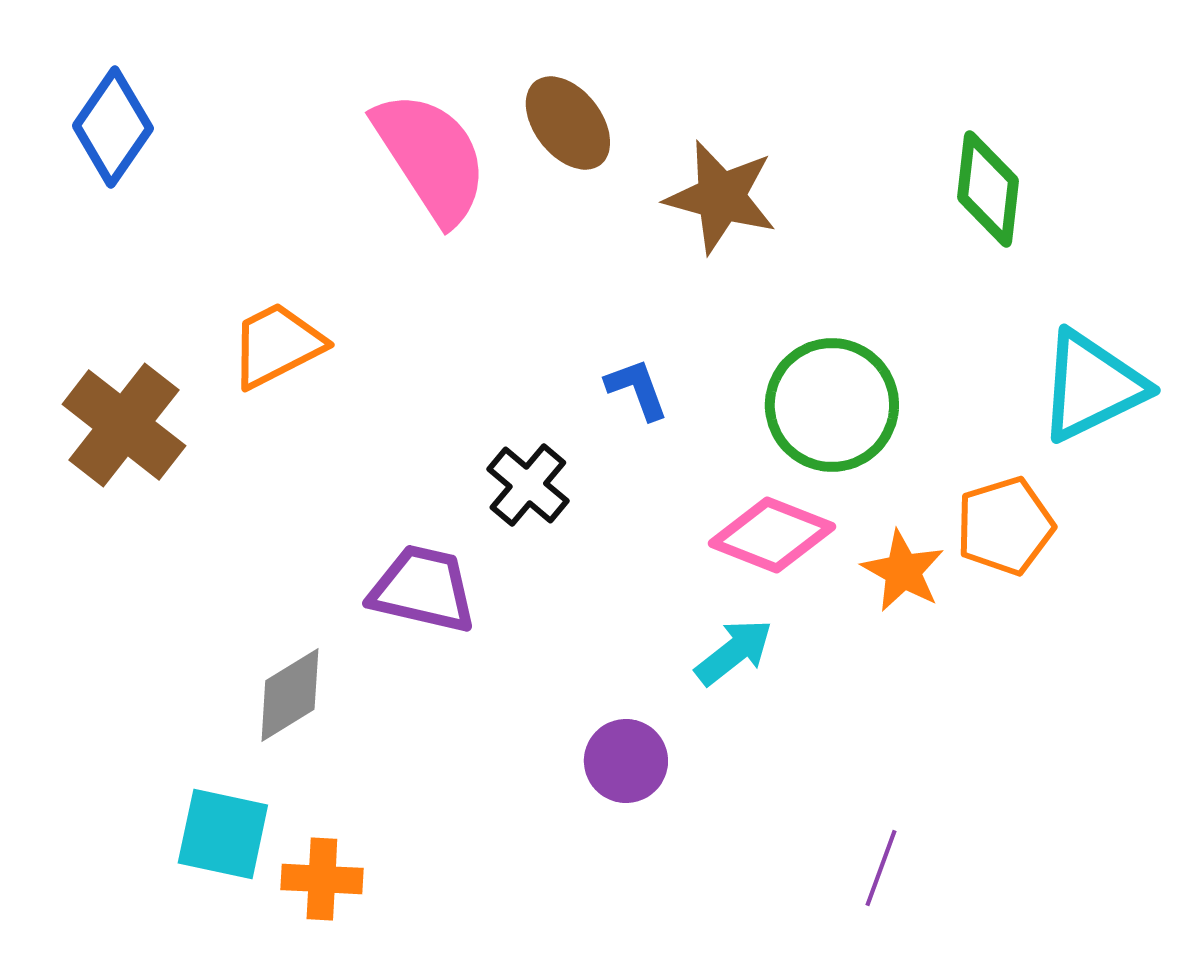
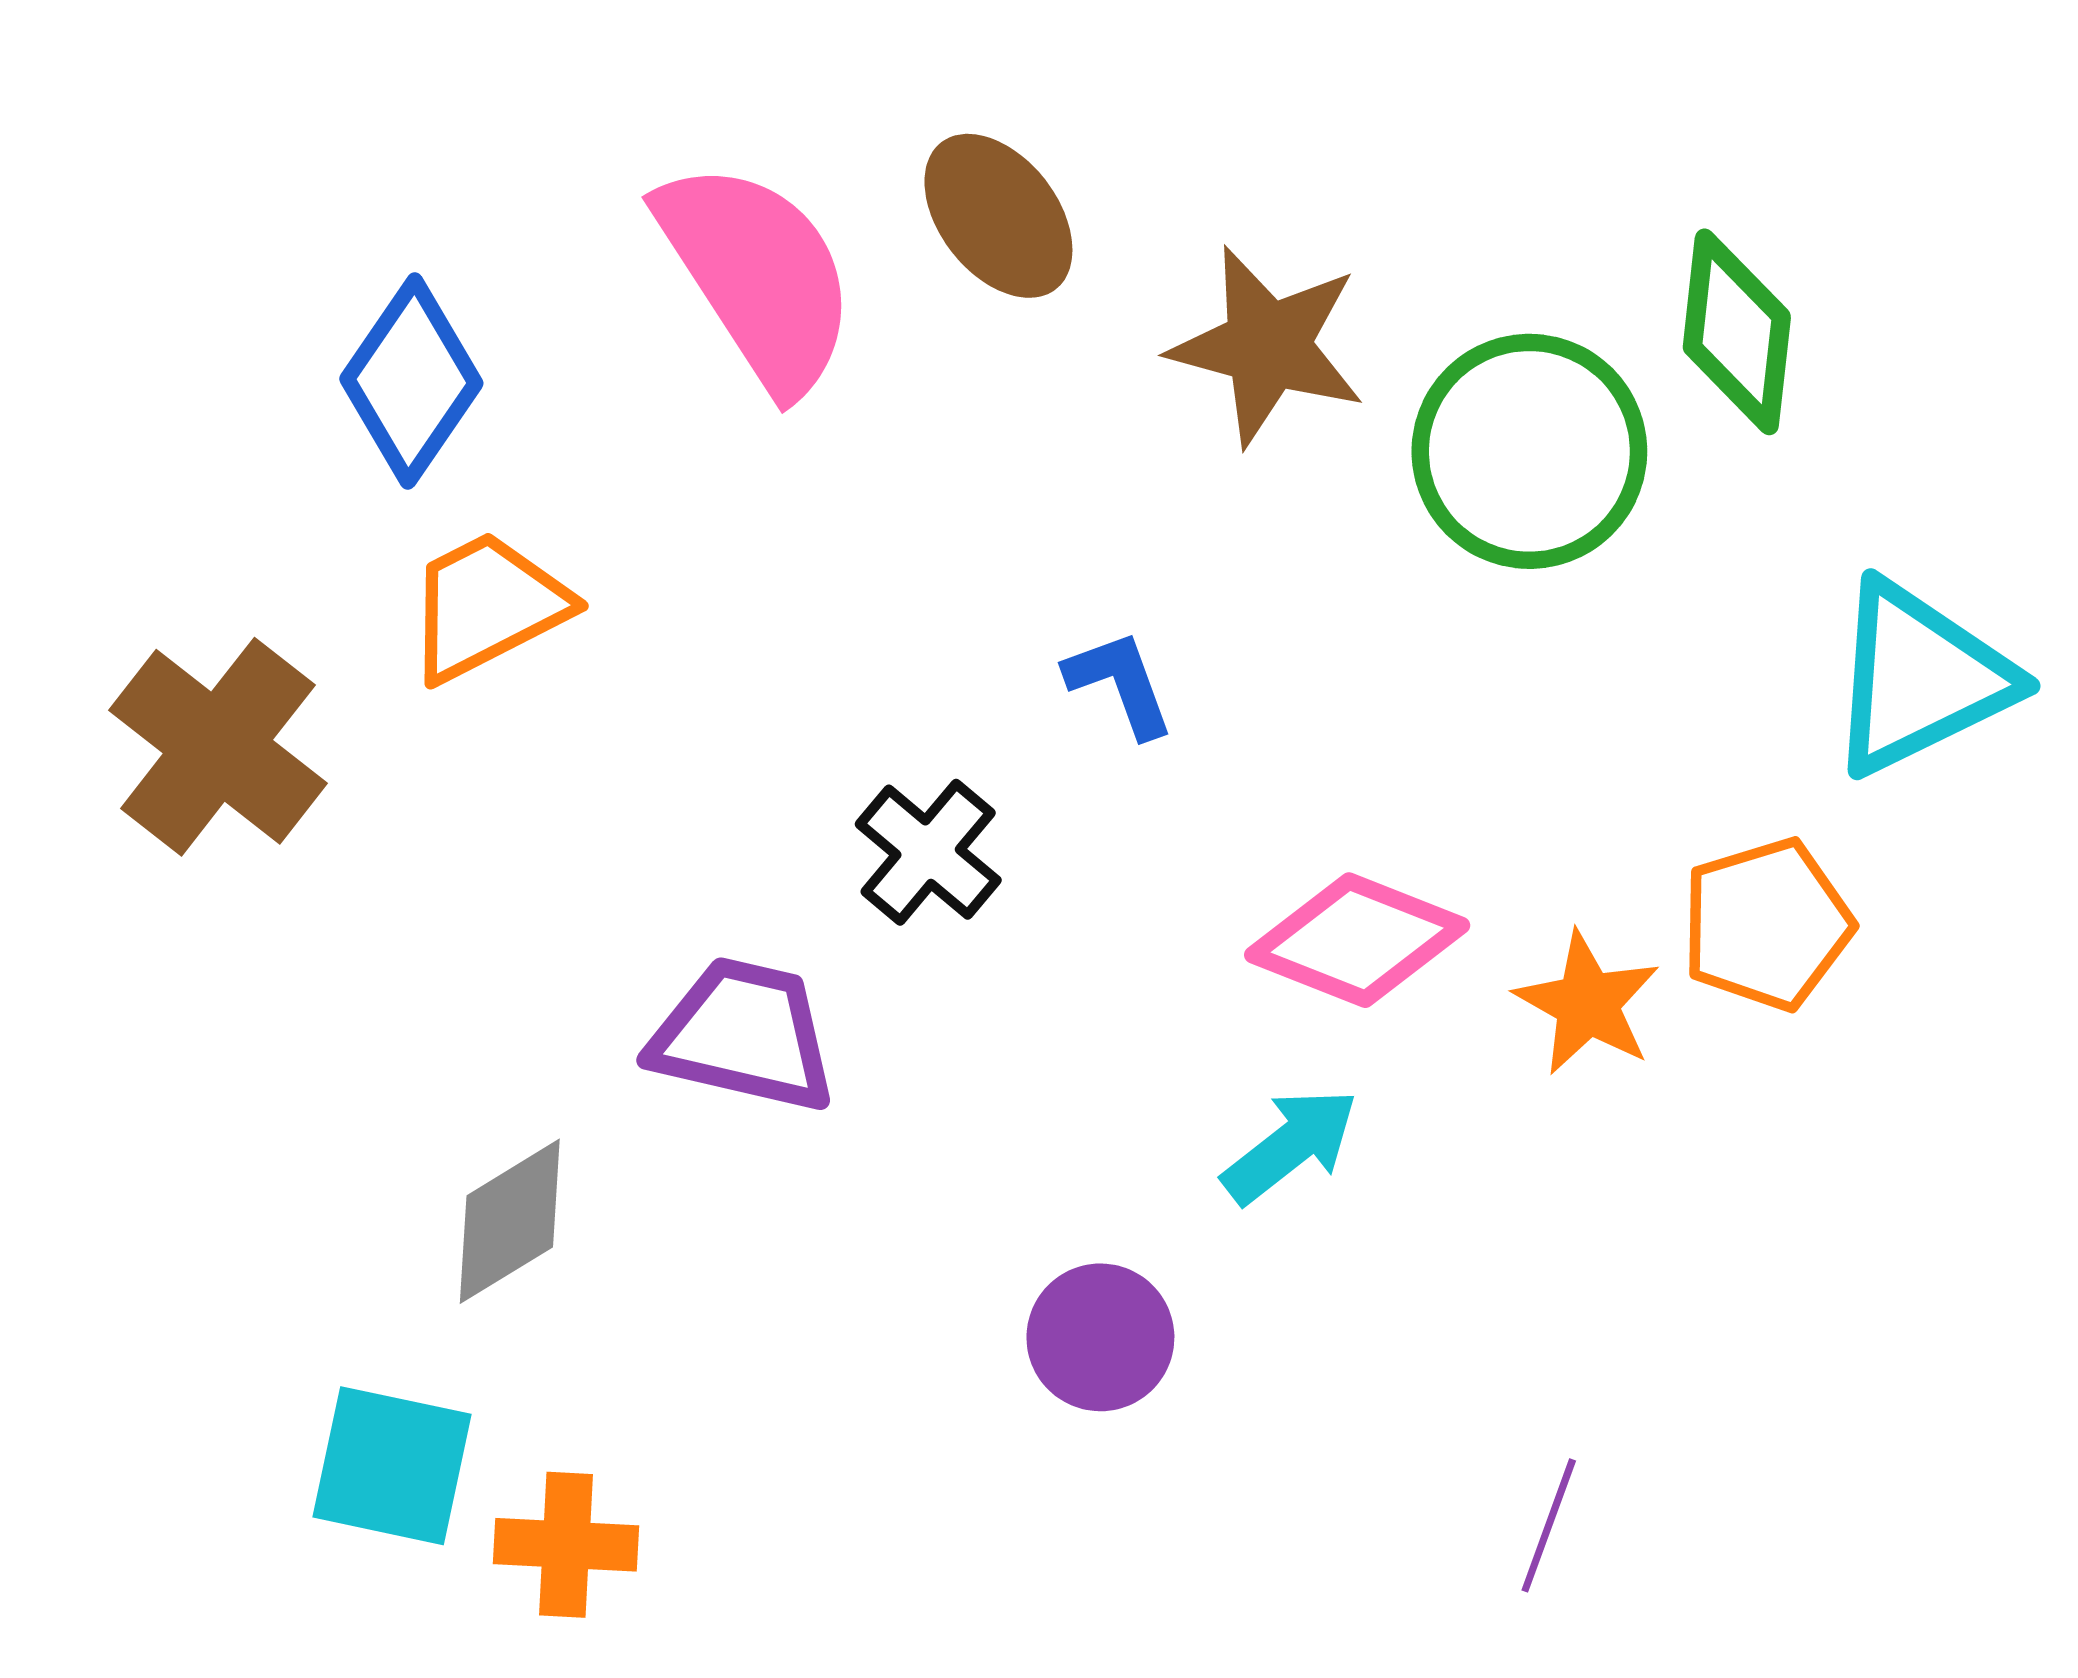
blue diamond: (113, 127) -> (411, 381), moved
green circle: (832, 405) -> (1529, 451), moved

